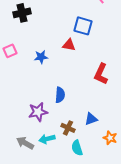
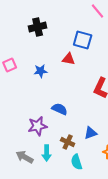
black cross: (22, 13) -> (38, 27), moved
blue semicircle: (60, 95) -> (60, 109), turned -70
cyan arrow: (47, 139) -> (47, 153), turned -77

